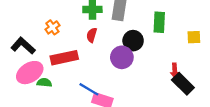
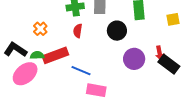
purple circle: (122, 57) -> (134, 59), moved
green semicircle: (44, 83) -> (37, 55), moved
blue line: (89, 89) -> (81, 71), moved

